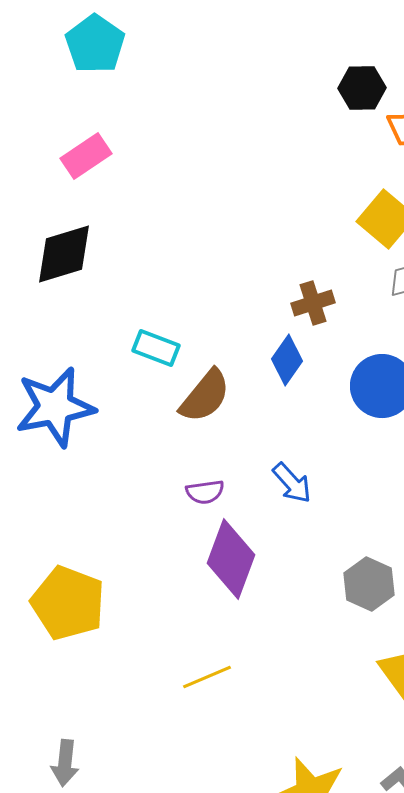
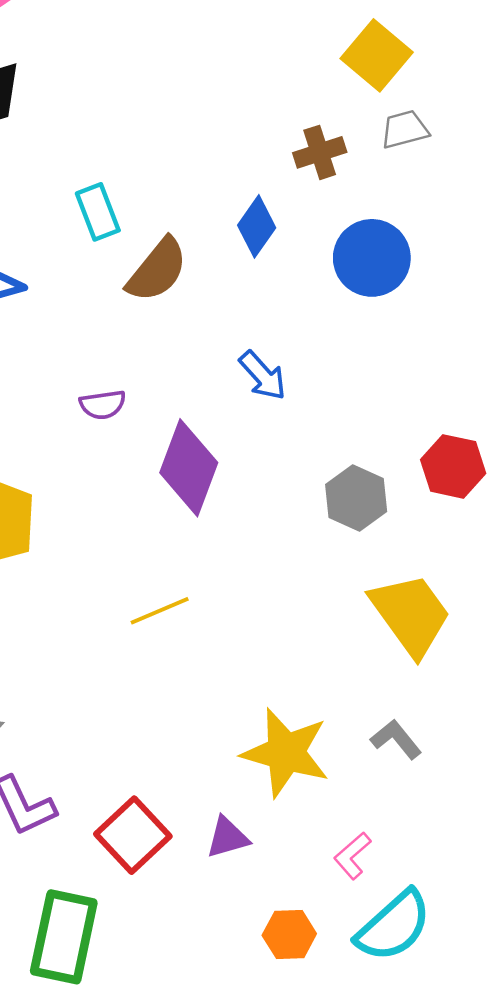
brown cross: (313, 303) -> (320, 152), moved
cyan rectangle: (156, 348) -> (98, 212), turned 48
purple semicircle: (205, 492) -> (103, 405), moved

